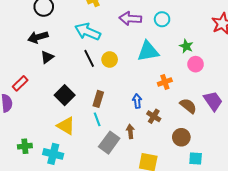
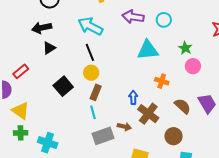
yellow circle: (110, 59) -> (91, 73), moved
orange cross: (165, 82) -> (162, 81), turned 32
brown cross: (154, 116) -> (148, 114), size x1.5
yellow triangle: (66, 126) -> (21, 111), moved
brown arrow: (130, 131) -> (124, 127), turned 104
gray rectangle: (109, 143) -> (103, 136), turned 30

